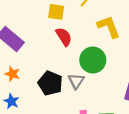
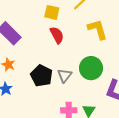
green circle: (93, 60) -> (91, 68), moved

